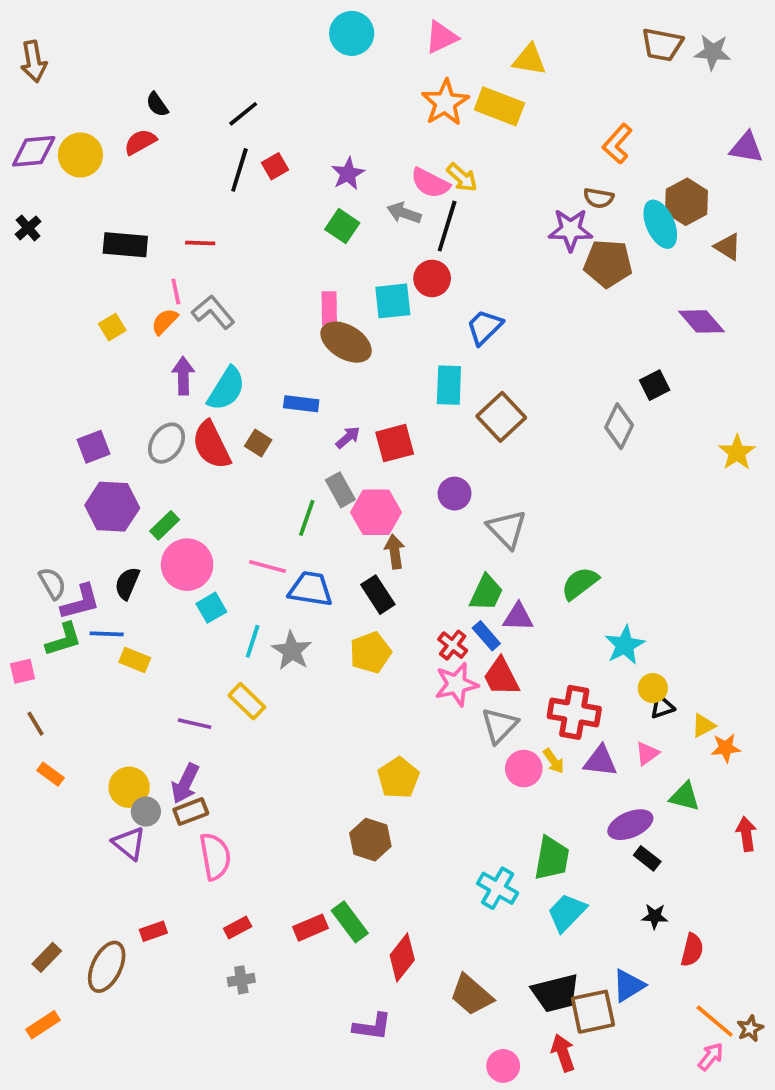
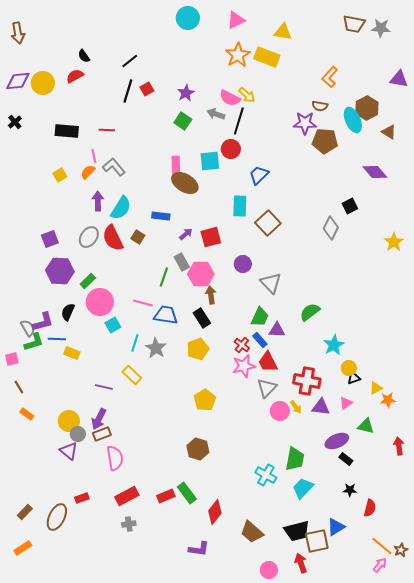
gray semicircle: (52, 583) -> (28, 328), moved
yellow pentagon: (398, 778) -> (205, 400), moved
red rectangle: (238, 928) -> (127, 496), size x1.6

